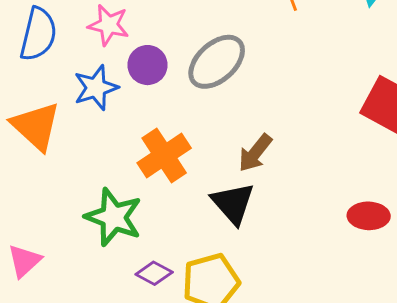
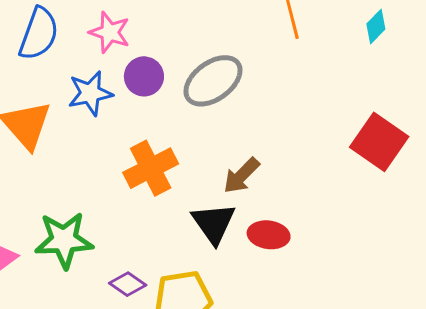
red ellipse: (369, 216) -> (269, 235), moved
green star: (114, 217) -> (64, 240), moved, turned -30

